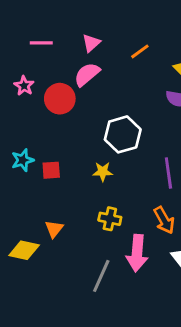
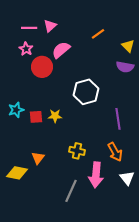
pink triangle: (91, 43) -> (50, 26), moved
pink star: (24, 86) -> (26, 49), moved
yellow star: (103, 172) -> (55, 116), moved

